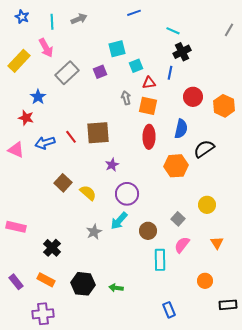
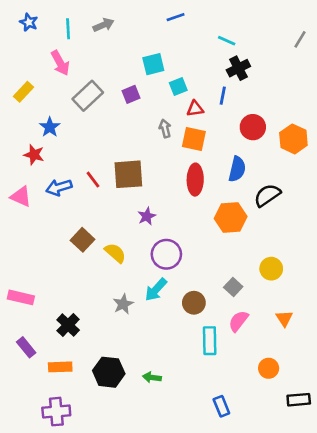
yellow rectangle: (19, 61) -> (24, 92), moved, size x0.7
orange rectangle: (46, 280) -> (60, 367), turned -30
purple rectangle: (16, 282) -> (26, 347), moved

